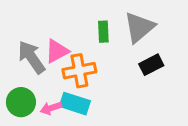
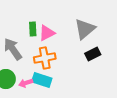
green rectangle: (103, 32) -> (33, 29), moved
pink triangle: (57, 51) -> (47, 33), moved

